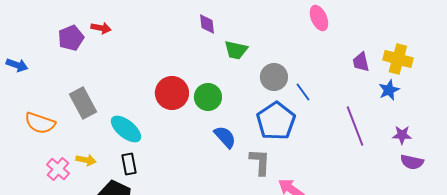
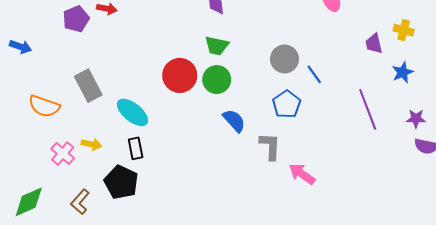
green trapezoid: (236, 50) -> (217, 46), moved
yellow cross: (398, 59) -> (404, 30), moved, size x0.7
blue pentagon: (276, 121) -> (287, 104), size x0.7

